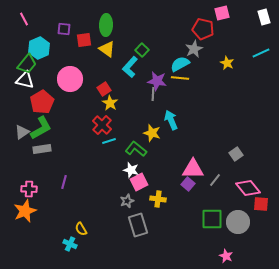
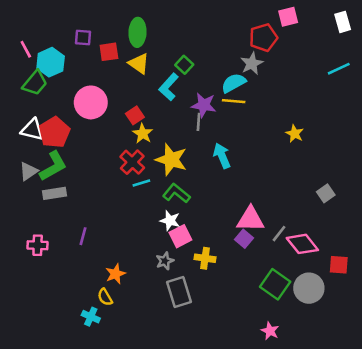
pink line: (24, 19) -> (26, 49), moved
red pentagon: (203, 29) -> (263, 38), turned -30
yellow star: (227, 63) -> (295, 134), moved
white triangle: (25, 80) -> (32, 130), moved
yellow star: (152, 133) -> (171, 160), moved, size x1.4
gray square: (236, 154) -> (326, 193), moved
pink diamond: (248, 188) -> (302, 244), moved
orange star: (25, 211) -> (115, 274), moved, size x0.7
green square: (212, 219) -> (275, 284), turned 35
pink star: (226, 256) -> (270, 331), moved

